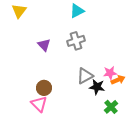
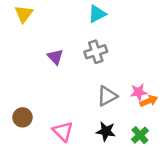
black star: (97, 87) -> (106, 131), moved
brown circle: (44, 88) -> (23, 117), moved
pink triangle: (39, 104) -> (63, 131), moved

